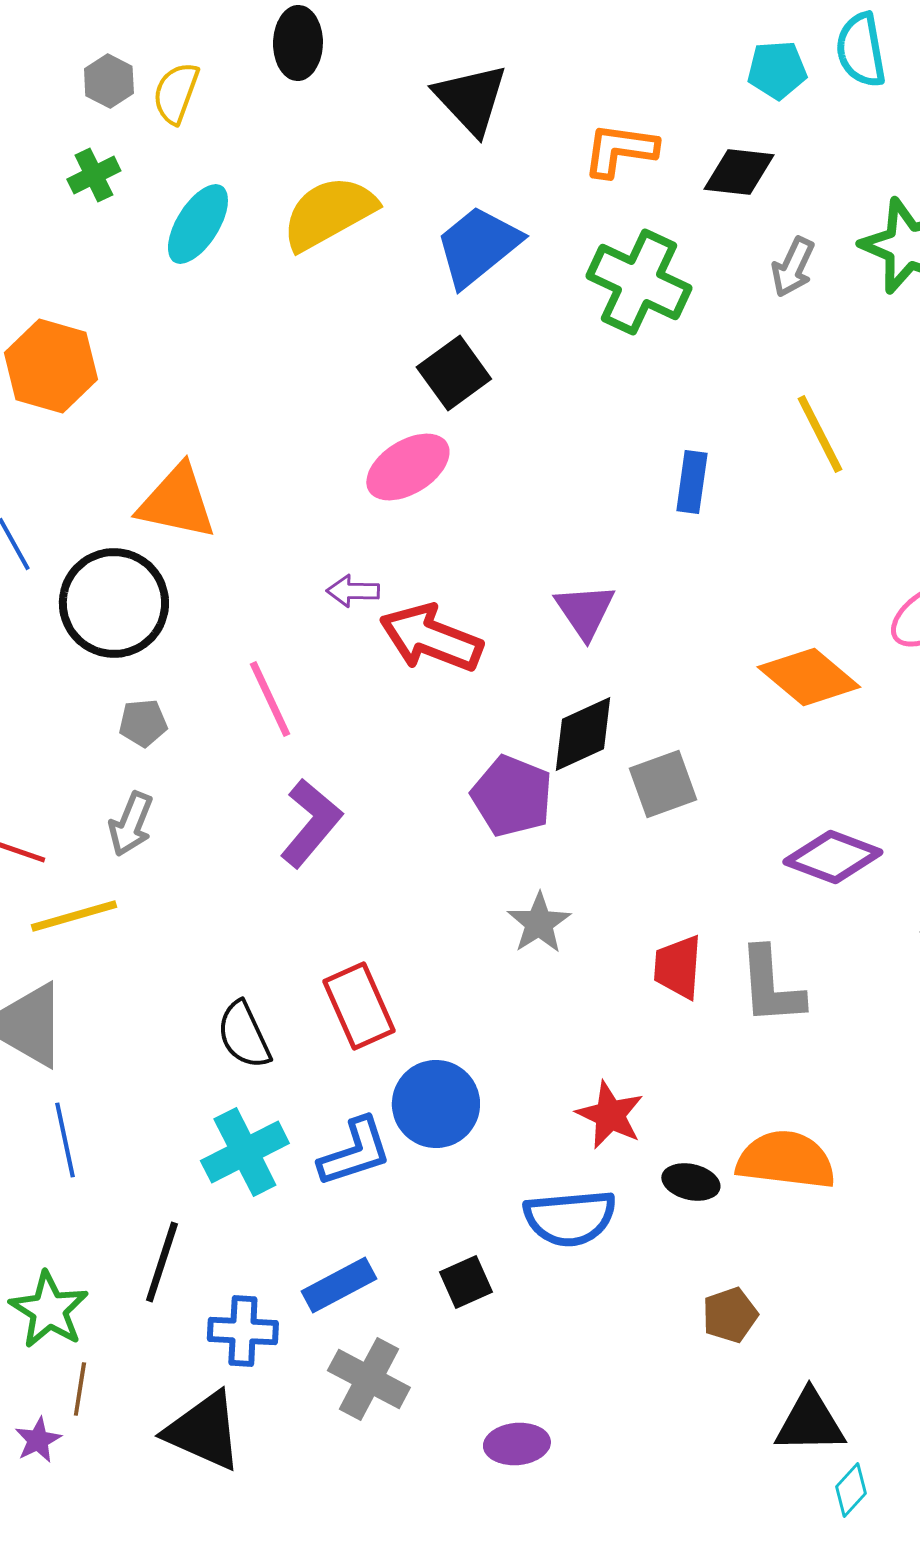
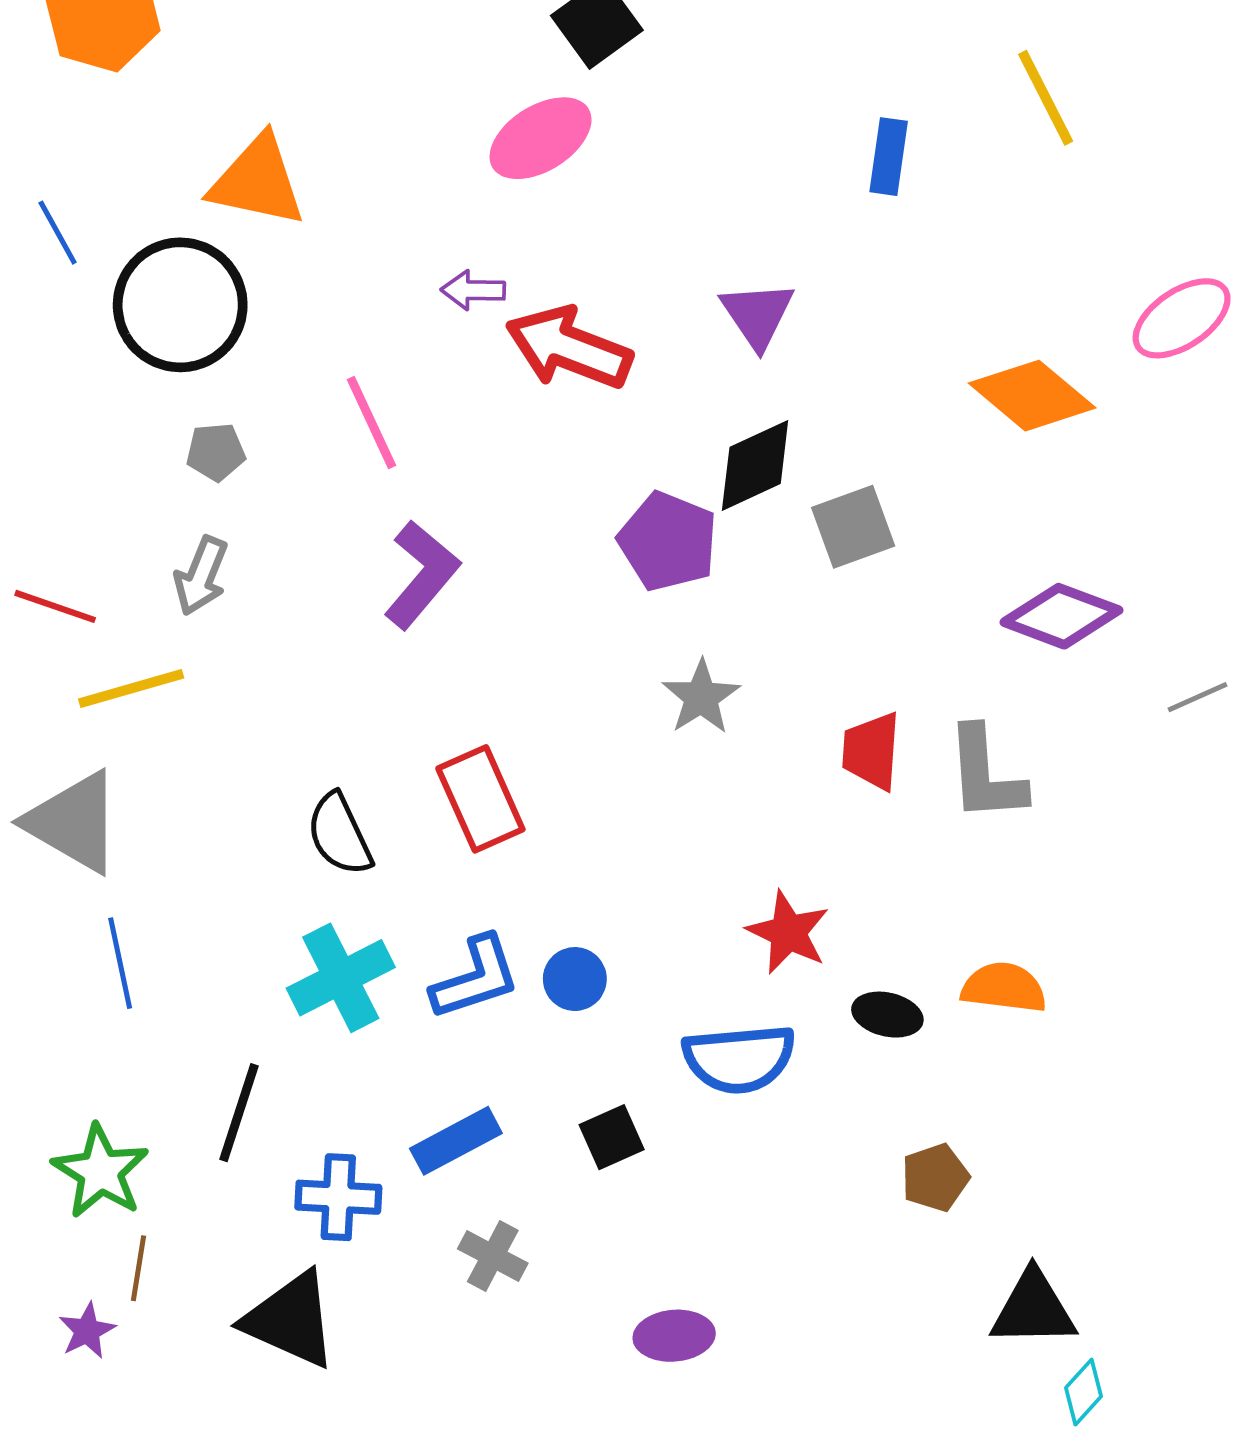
blue circle: (436, 1104) -> (575, 979), moved, size x0.6
orange semicircle: (786, 1160) -> (1004, 988), size x0.7
gray cross: (369, 1379) -> (493, 1256), size x0.7

